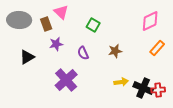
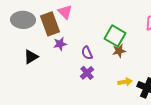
brown rectangle: (46, 24) -> (50, 24), size x1.6
green square: (93, 25) -> (115, 36), moved, size x1.5
purple cross: (66, 80) -> (87, 73), moved, size x0.6

